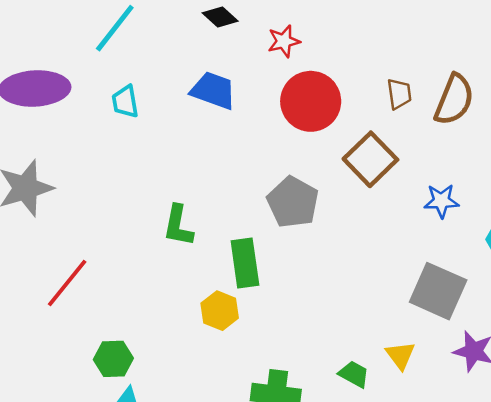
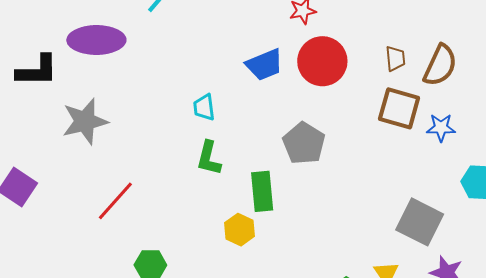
blue trapezoid: (213, 90) -> (264, 65), moved, turned 135
cyan trapezoid: (125, 102) -> (204, 107), moved
brown square: (370, 159) -> (399, 108), moved, turned -33
blue star: (441, 201) -> (441, 128), moved

